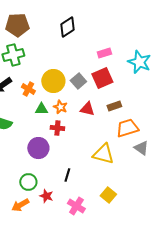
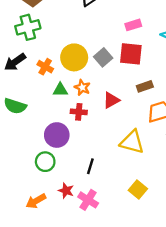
red square: (102, 78) -> (131, 54), turned 30
red triangle: (87, 109) -> (111, 100), moved, turned -42
green circle: (28, 182) -> (45, 162), moved
pink cross: (76, 206) -> (88, 200), moved

